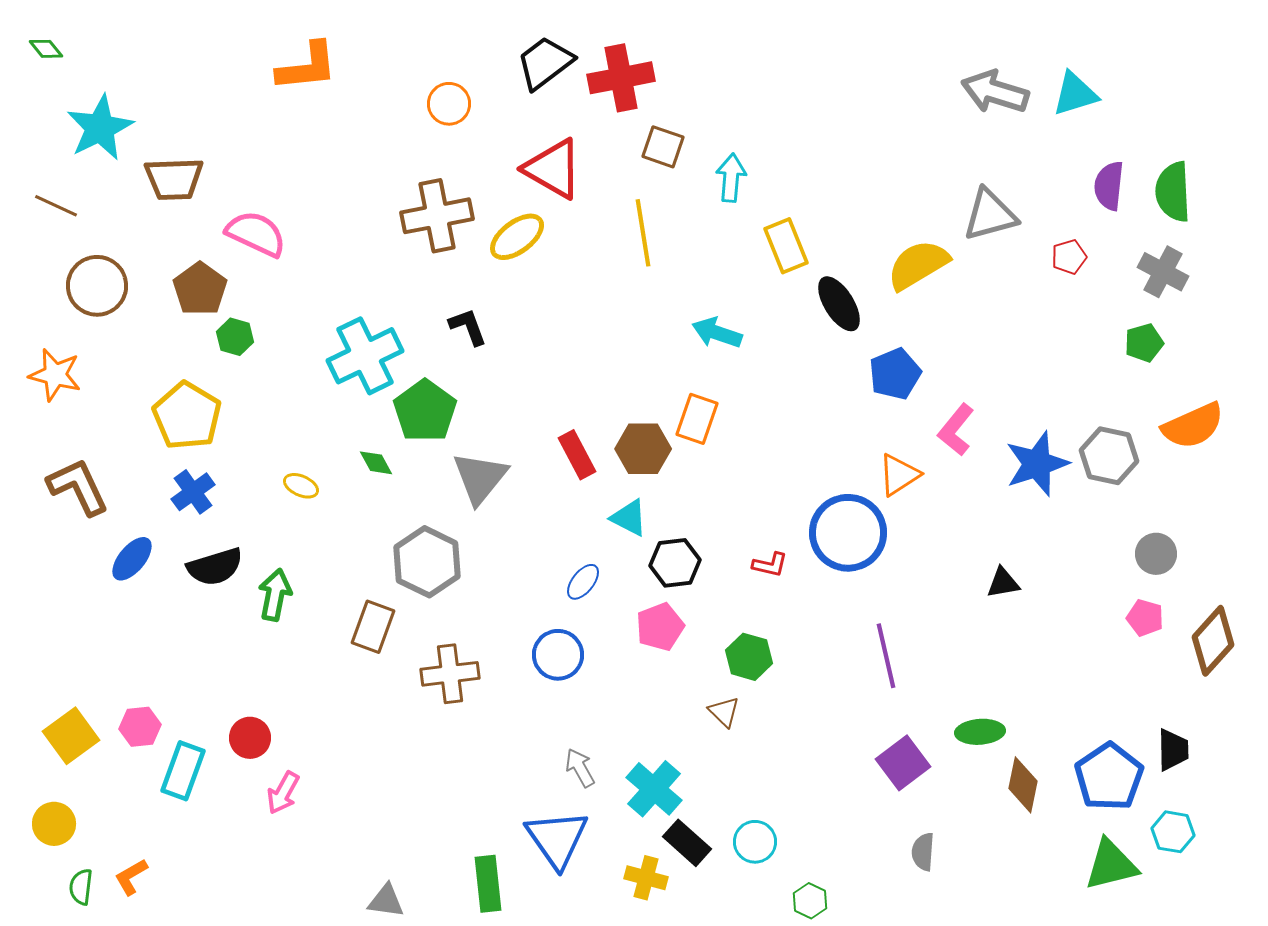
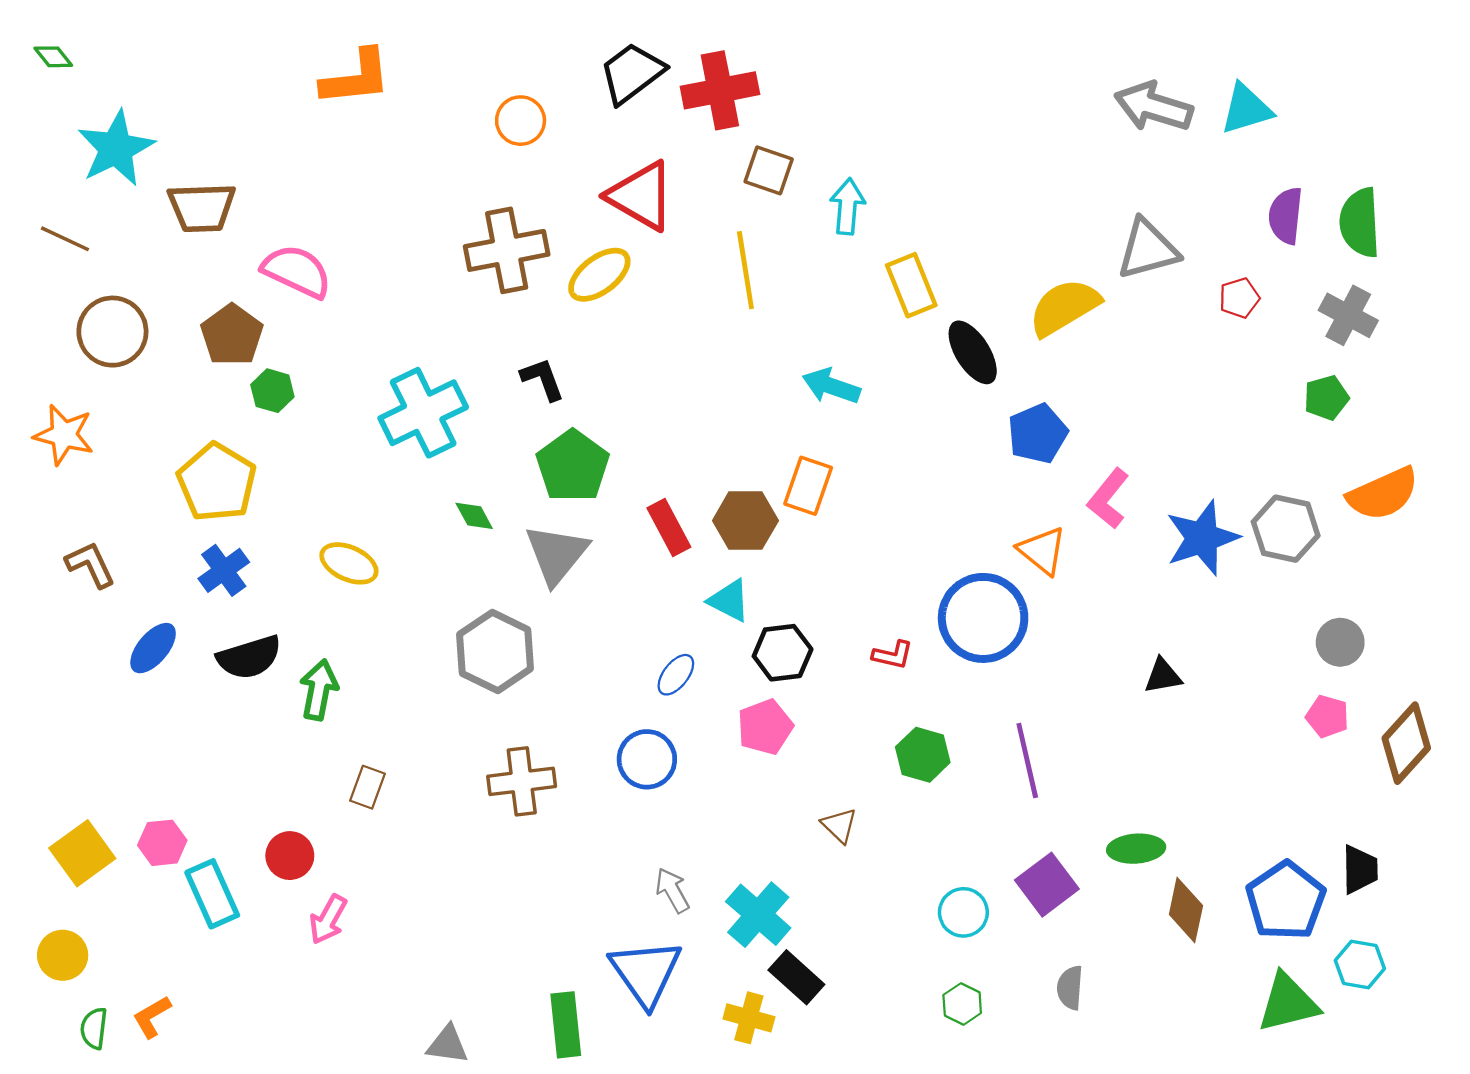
green pentagon: (425, 411) -> (573, 466), moved
green diamond: (376, 463) -> (474, 516), moved
orange triangle: (899, 475) -> (1042, 551), turned -48
yellow ellipse: (301, 486) -> (349, 563), size x1.4
brown L-shape: (78, 487) -> (90, 565), size x0.7
brown rectangle: (373, 627) -> (368, 787), moved, size x0.7
green hexagon: (749, 657) -> (923, 755), moved
cyan rectangle: (183, 771) -> (212, 894), turned -44
cyan circle: (755, 842) -> (963, 912), moved
green hexagon: (810, 901) -> (962, 1004), moved

